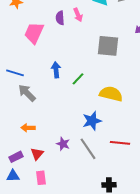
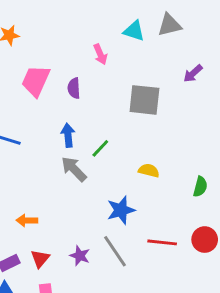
purple semicircle: (60, 18) -> (74, 88), moved
gray arrow: (27, 93) -> (74, 169), moved
yellow semicircle: (111, 94) -> (149, 170), size x0.6
purple star: (63, 144) -> (80, 256), moved

